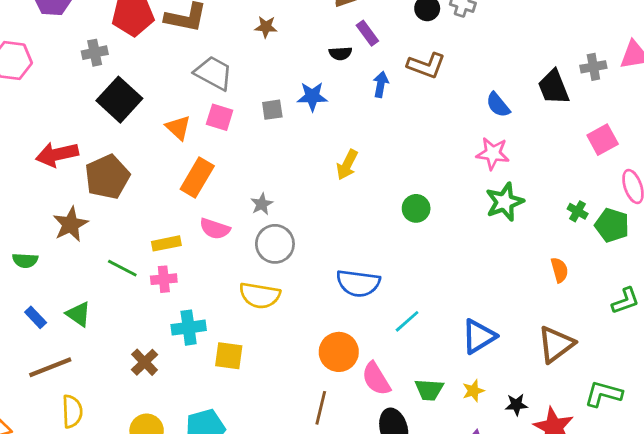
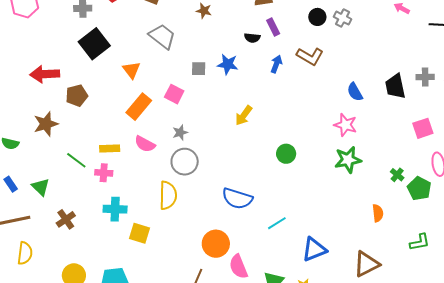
pink square: (220, 117) -> (174, 94), moved
brown pentagon: (107, 177) -> (77, 96), size x0.7
yellow semicircle: (260, 295) -> (168, 195), turned -108
cyan line: (407, 321) -> (277, 223), moved
brown cross: (145, 362) -> (66, 219), moved

